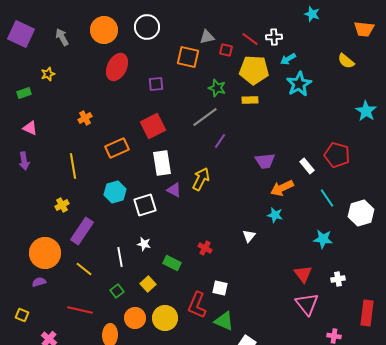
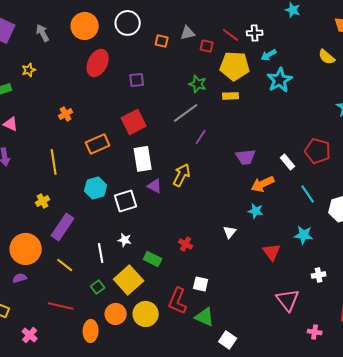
orange square: (188, 57) -> (162, 41), moved, size x0.6
red triangle: (303, 274) -> (272, 252), moved
yellow square: (148, 284) -> (129, 280), size x1.8

